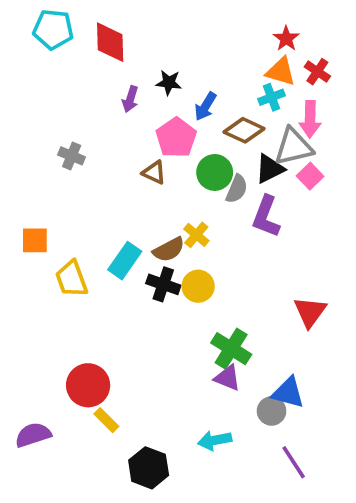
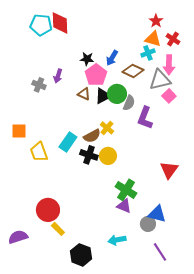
cyan pentagon: (53, 29) -> (41, 25), moved
black star: (169, 83) -> (87, 59), moved
purple arrow: (130, 99) -> (58, 76), moved
black triangle: (270, 169) -> (103, 96), moved

